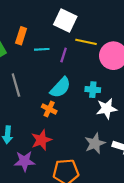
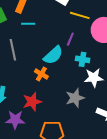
cyan line: (42, 49) -> (28, 24), moved
purple line: (64, 55) -> (70, 39), moved
gray star: (95, 143) -> (75, 98), moved

